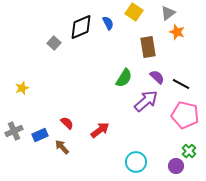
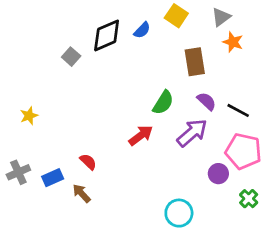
blue semicircle: (108, 23) -> (142, 30), turned 72
red arrow: (100, 130) -> (141, 135), moved
purple circle: (176, 166) -> (218, 174), moved

